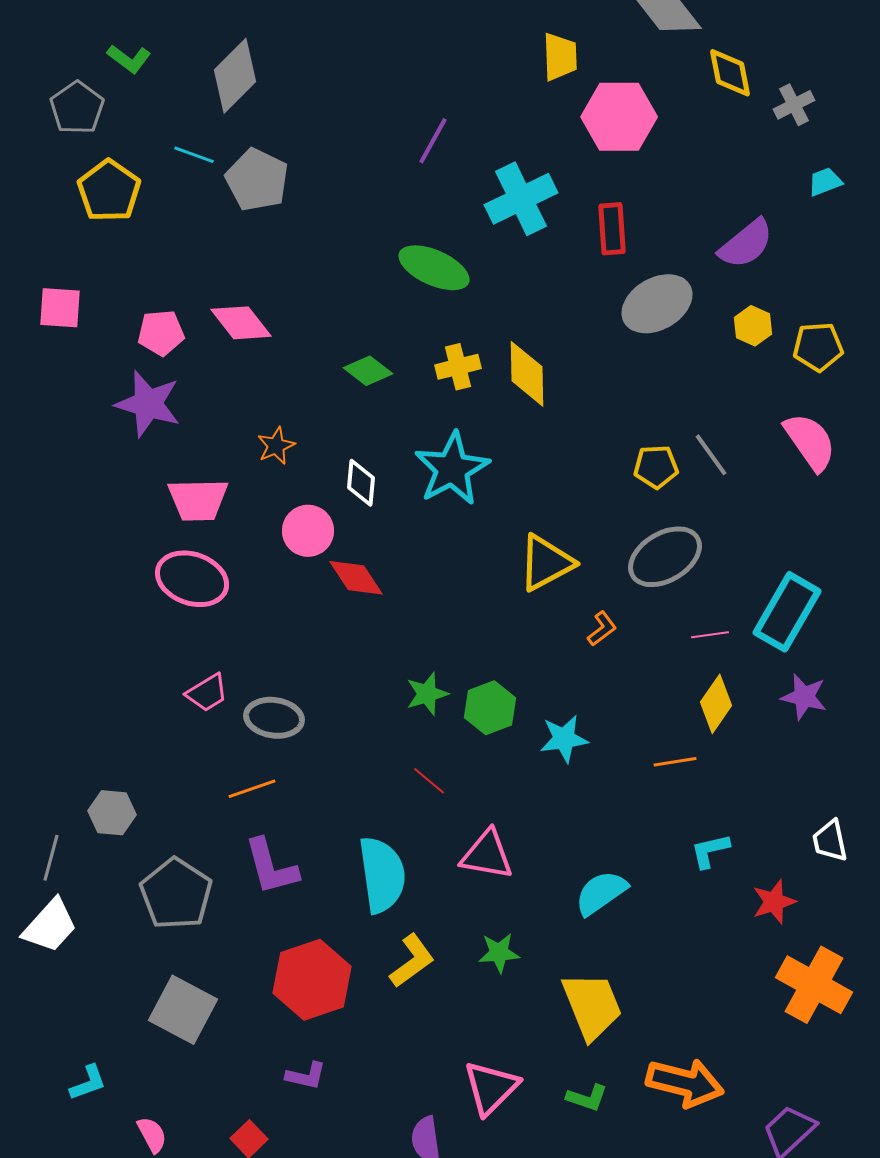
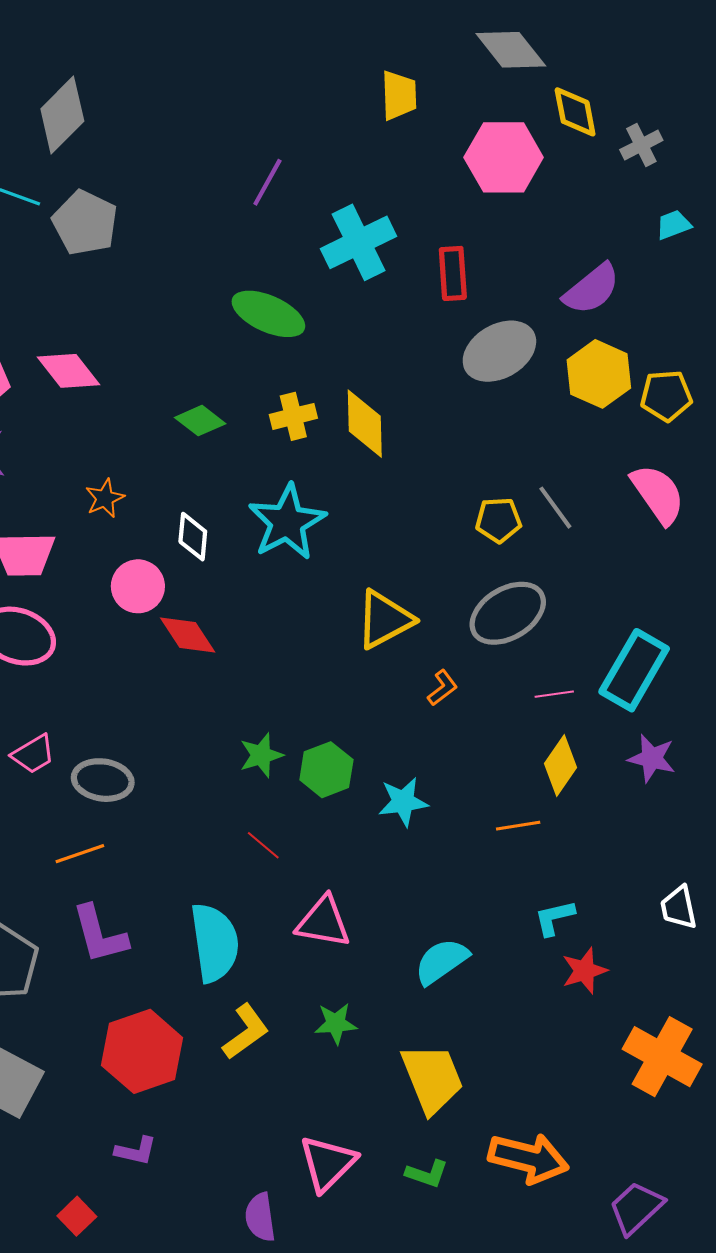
pink hexagon: (619, 117) -> (504, 157), moved
yellow hexagon: (753, 326) -> (599, 374), size x1.6
red star: (774, 902) -> (584, 971), moved

